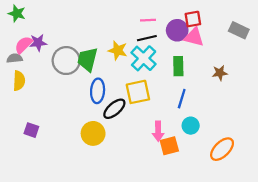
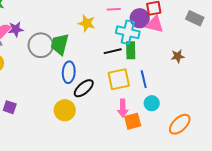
black line: (147, 38) -> (113, 51), moved
yellow star: (118, 50) -> (87, 23), moved
cyan cross: (144, 58) -> (128, 32), moved, turned -30
green rectangle: (178, 66) -> (131, 50), moved
yellow square: (138, 92) -> (119, 79), moved
blue line: (182, 99) -> (144, 79), turned -30

